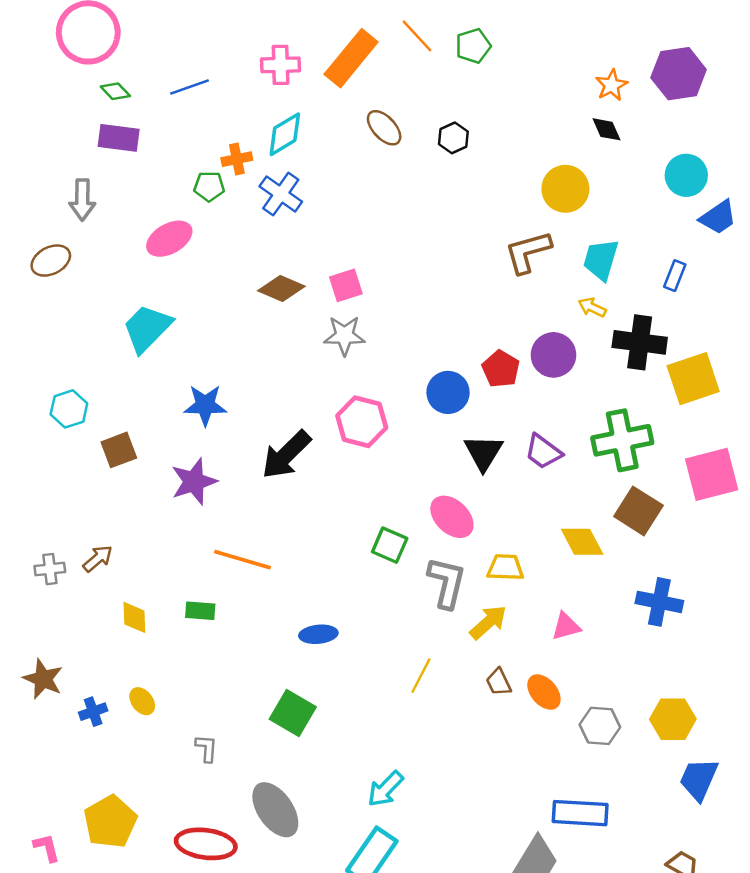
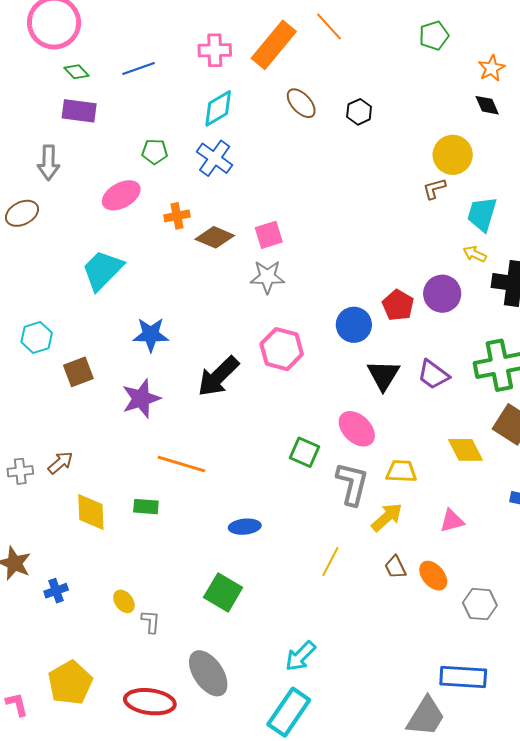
green pentagon: (473, 46) -> (434, 36), moved
orange cross: (237, 159) -> (177, 216), moved
brown L-shape: (528, 252) -> (434, 189), moved, size x0.6
yellow diamond: (134, 617) -> (91, 512), size x1.4
yellow ellipse: (142, 701) -> (124, 601), moved

